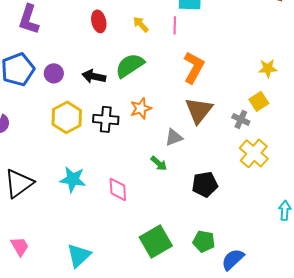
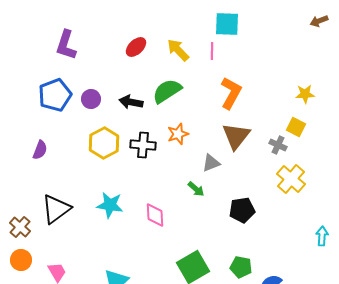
red ellipse: (99, 21) -> (136, 47), turned 60
yellow arrow: (141, 24) -> (178, 50), size x1.4
yellow square: (259, 101) -> (296, 127), turned -30

